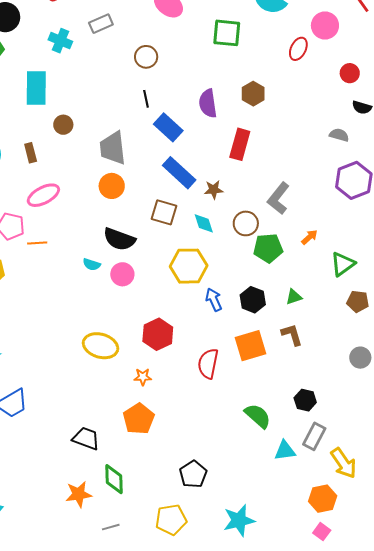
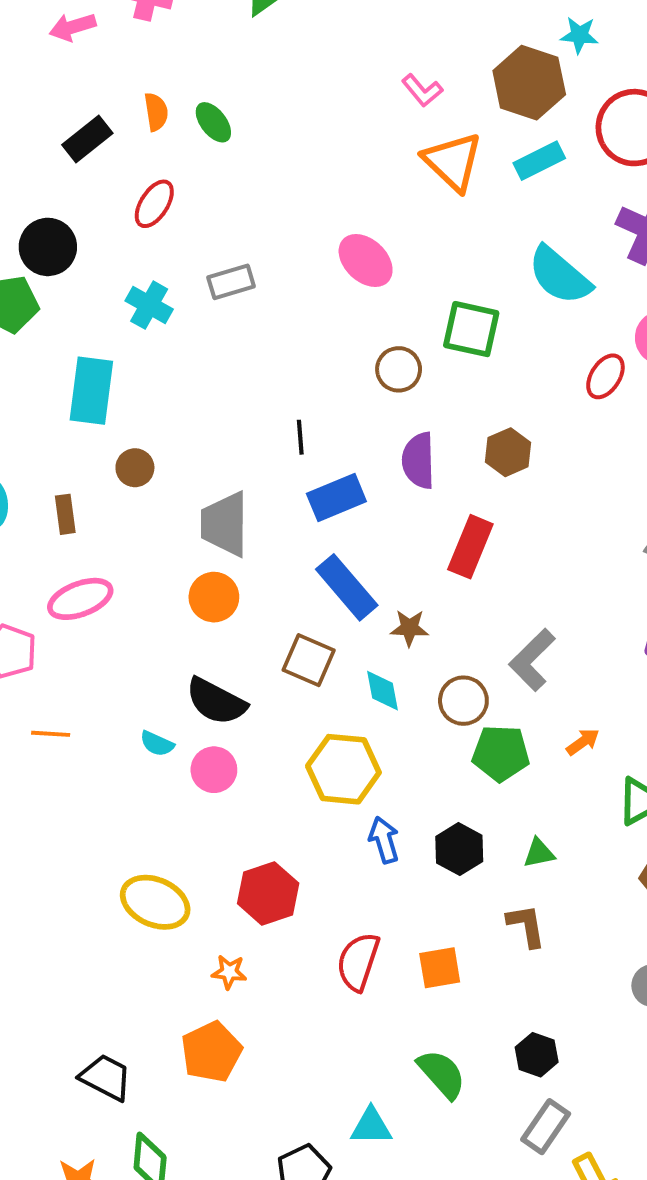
brown circle: (146, 57) -> (399, 369), moved
blue rectangle: (168, 127) -> (336, 497), turned -72
orange line: (37, 243) -> (51, 734), moved
orange square: (251, 346) -> (440, 968), moved, size x0.7
cyan triangle: (285, 451) -> (371, 1126), moved

